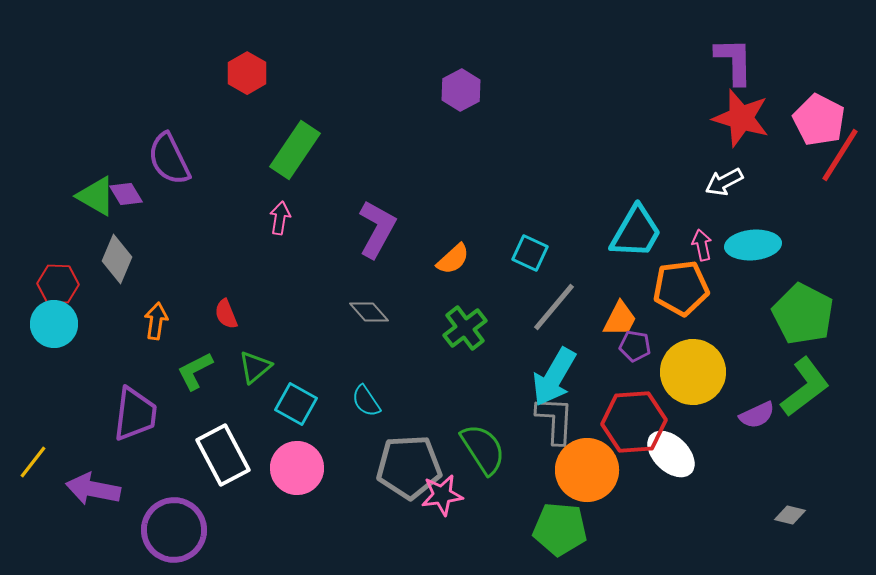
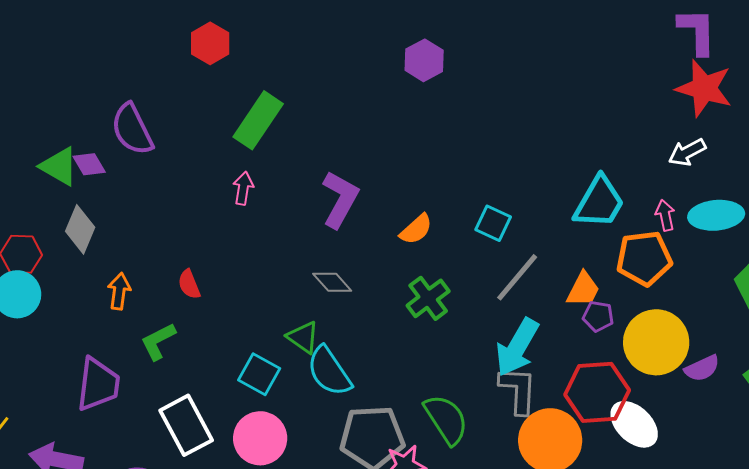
green triangle: (255, 367) -> (303, 337), moved, turned -45
cyan semicircle: (366, 401) -> (329, 371), size x1.6
purple semicircle: (757, 415) -> (702, 368), moved

